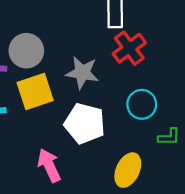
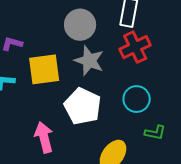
gray circle: (26, 51) -> (80, 25), moved

